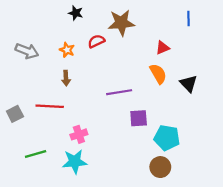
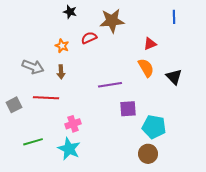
gray arrow: (27, 51) -> (33, 67), moved
cyan star: (75, 162) -> (69, 149), turned 30

